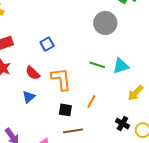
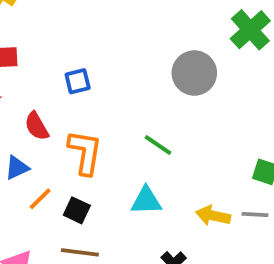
cyan triangle: (121, 66) -> (146, 201), moved
yellow arrow: (135, 93) -> (213, 216), turned 42
orange line: (91, 101) -> (40, 199), moved

